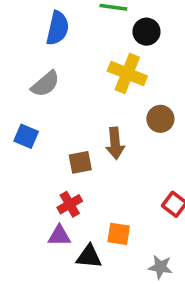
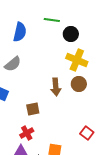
yellow cross: (127, 73) -> (77, 60), moved
brown arrow: (115, 143) -> (56, 87), moved

